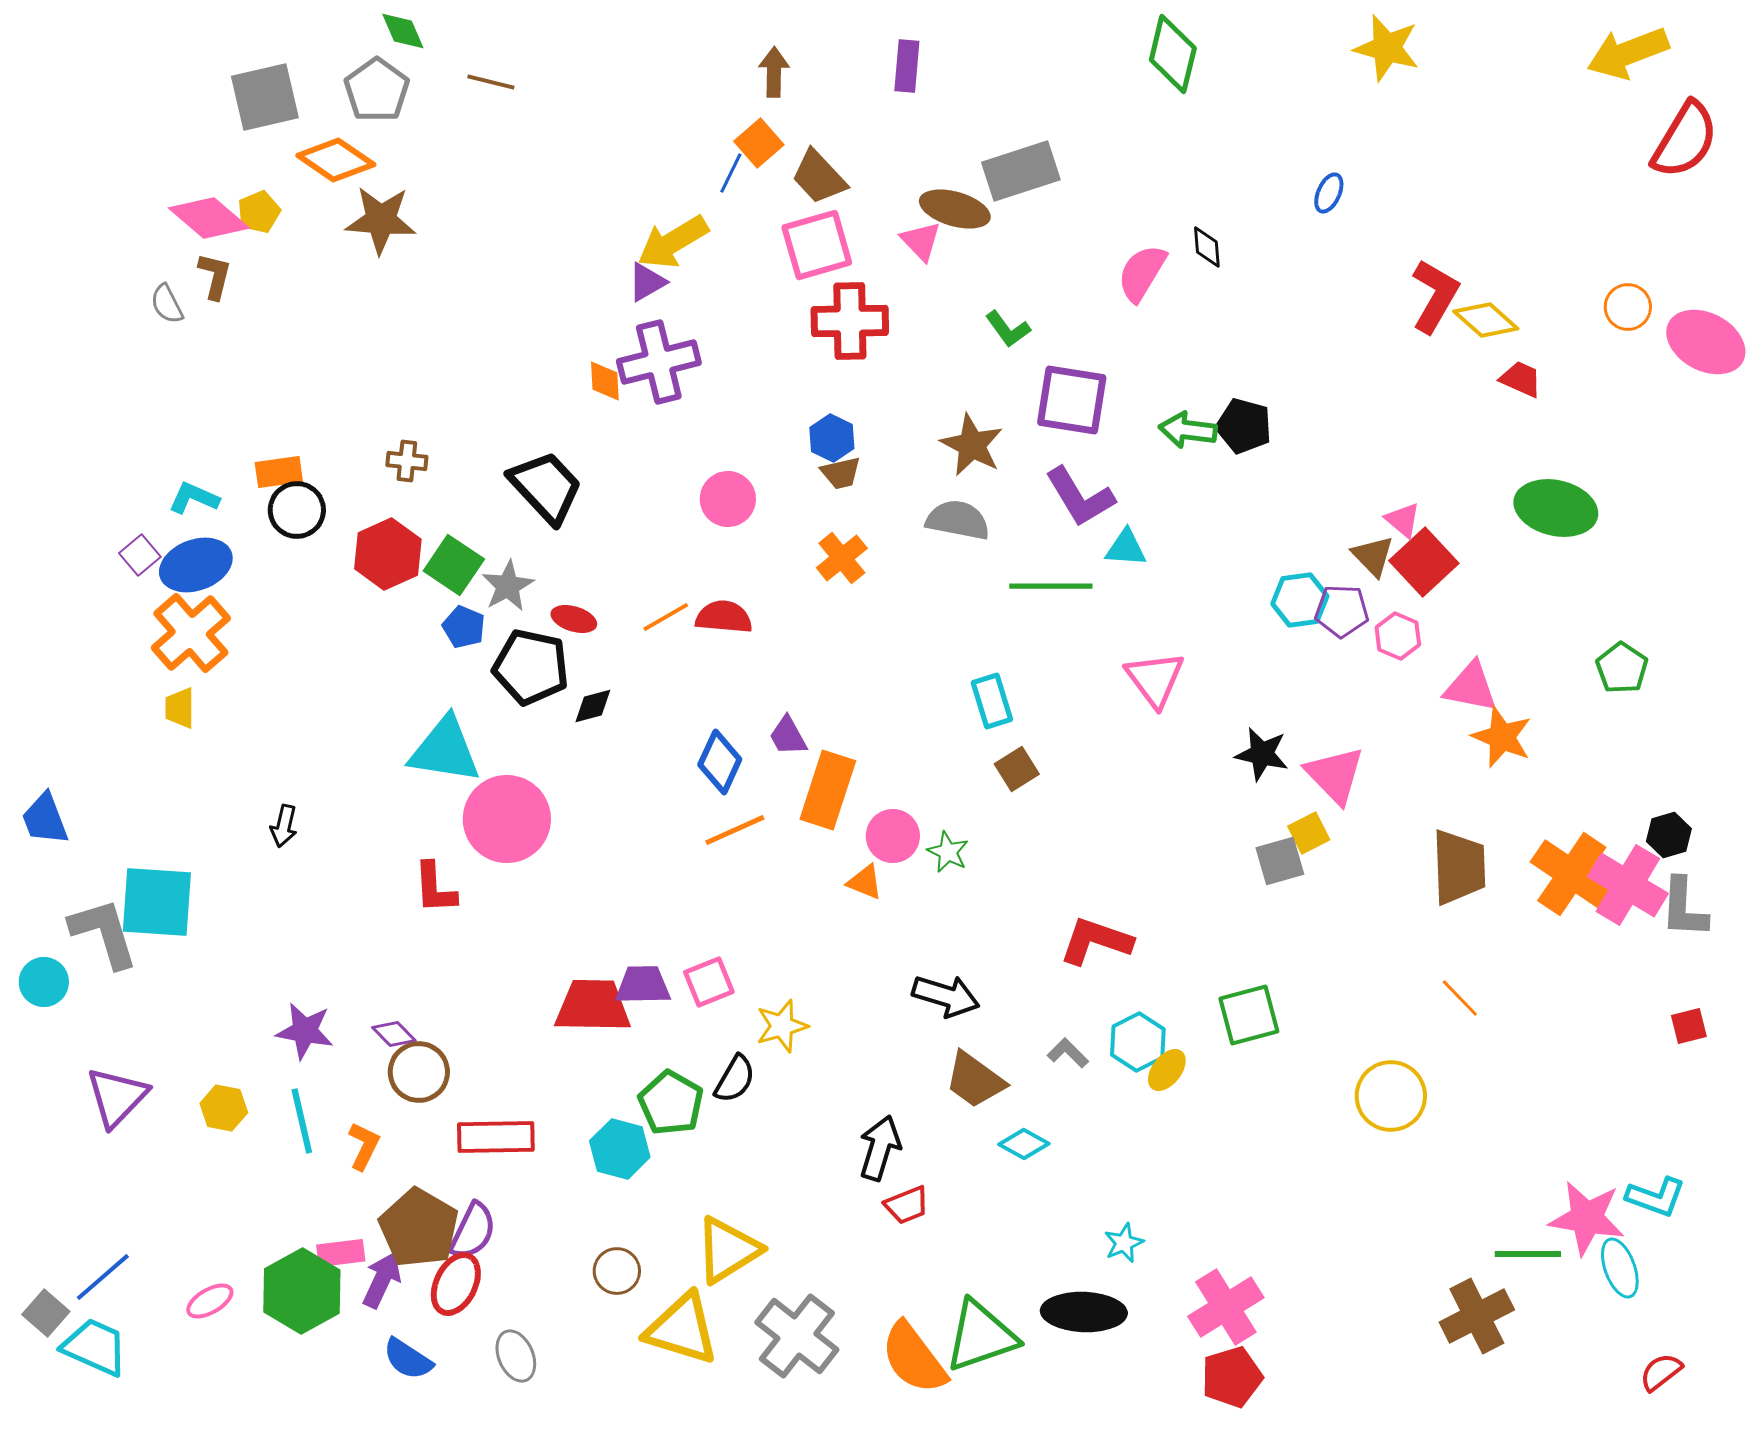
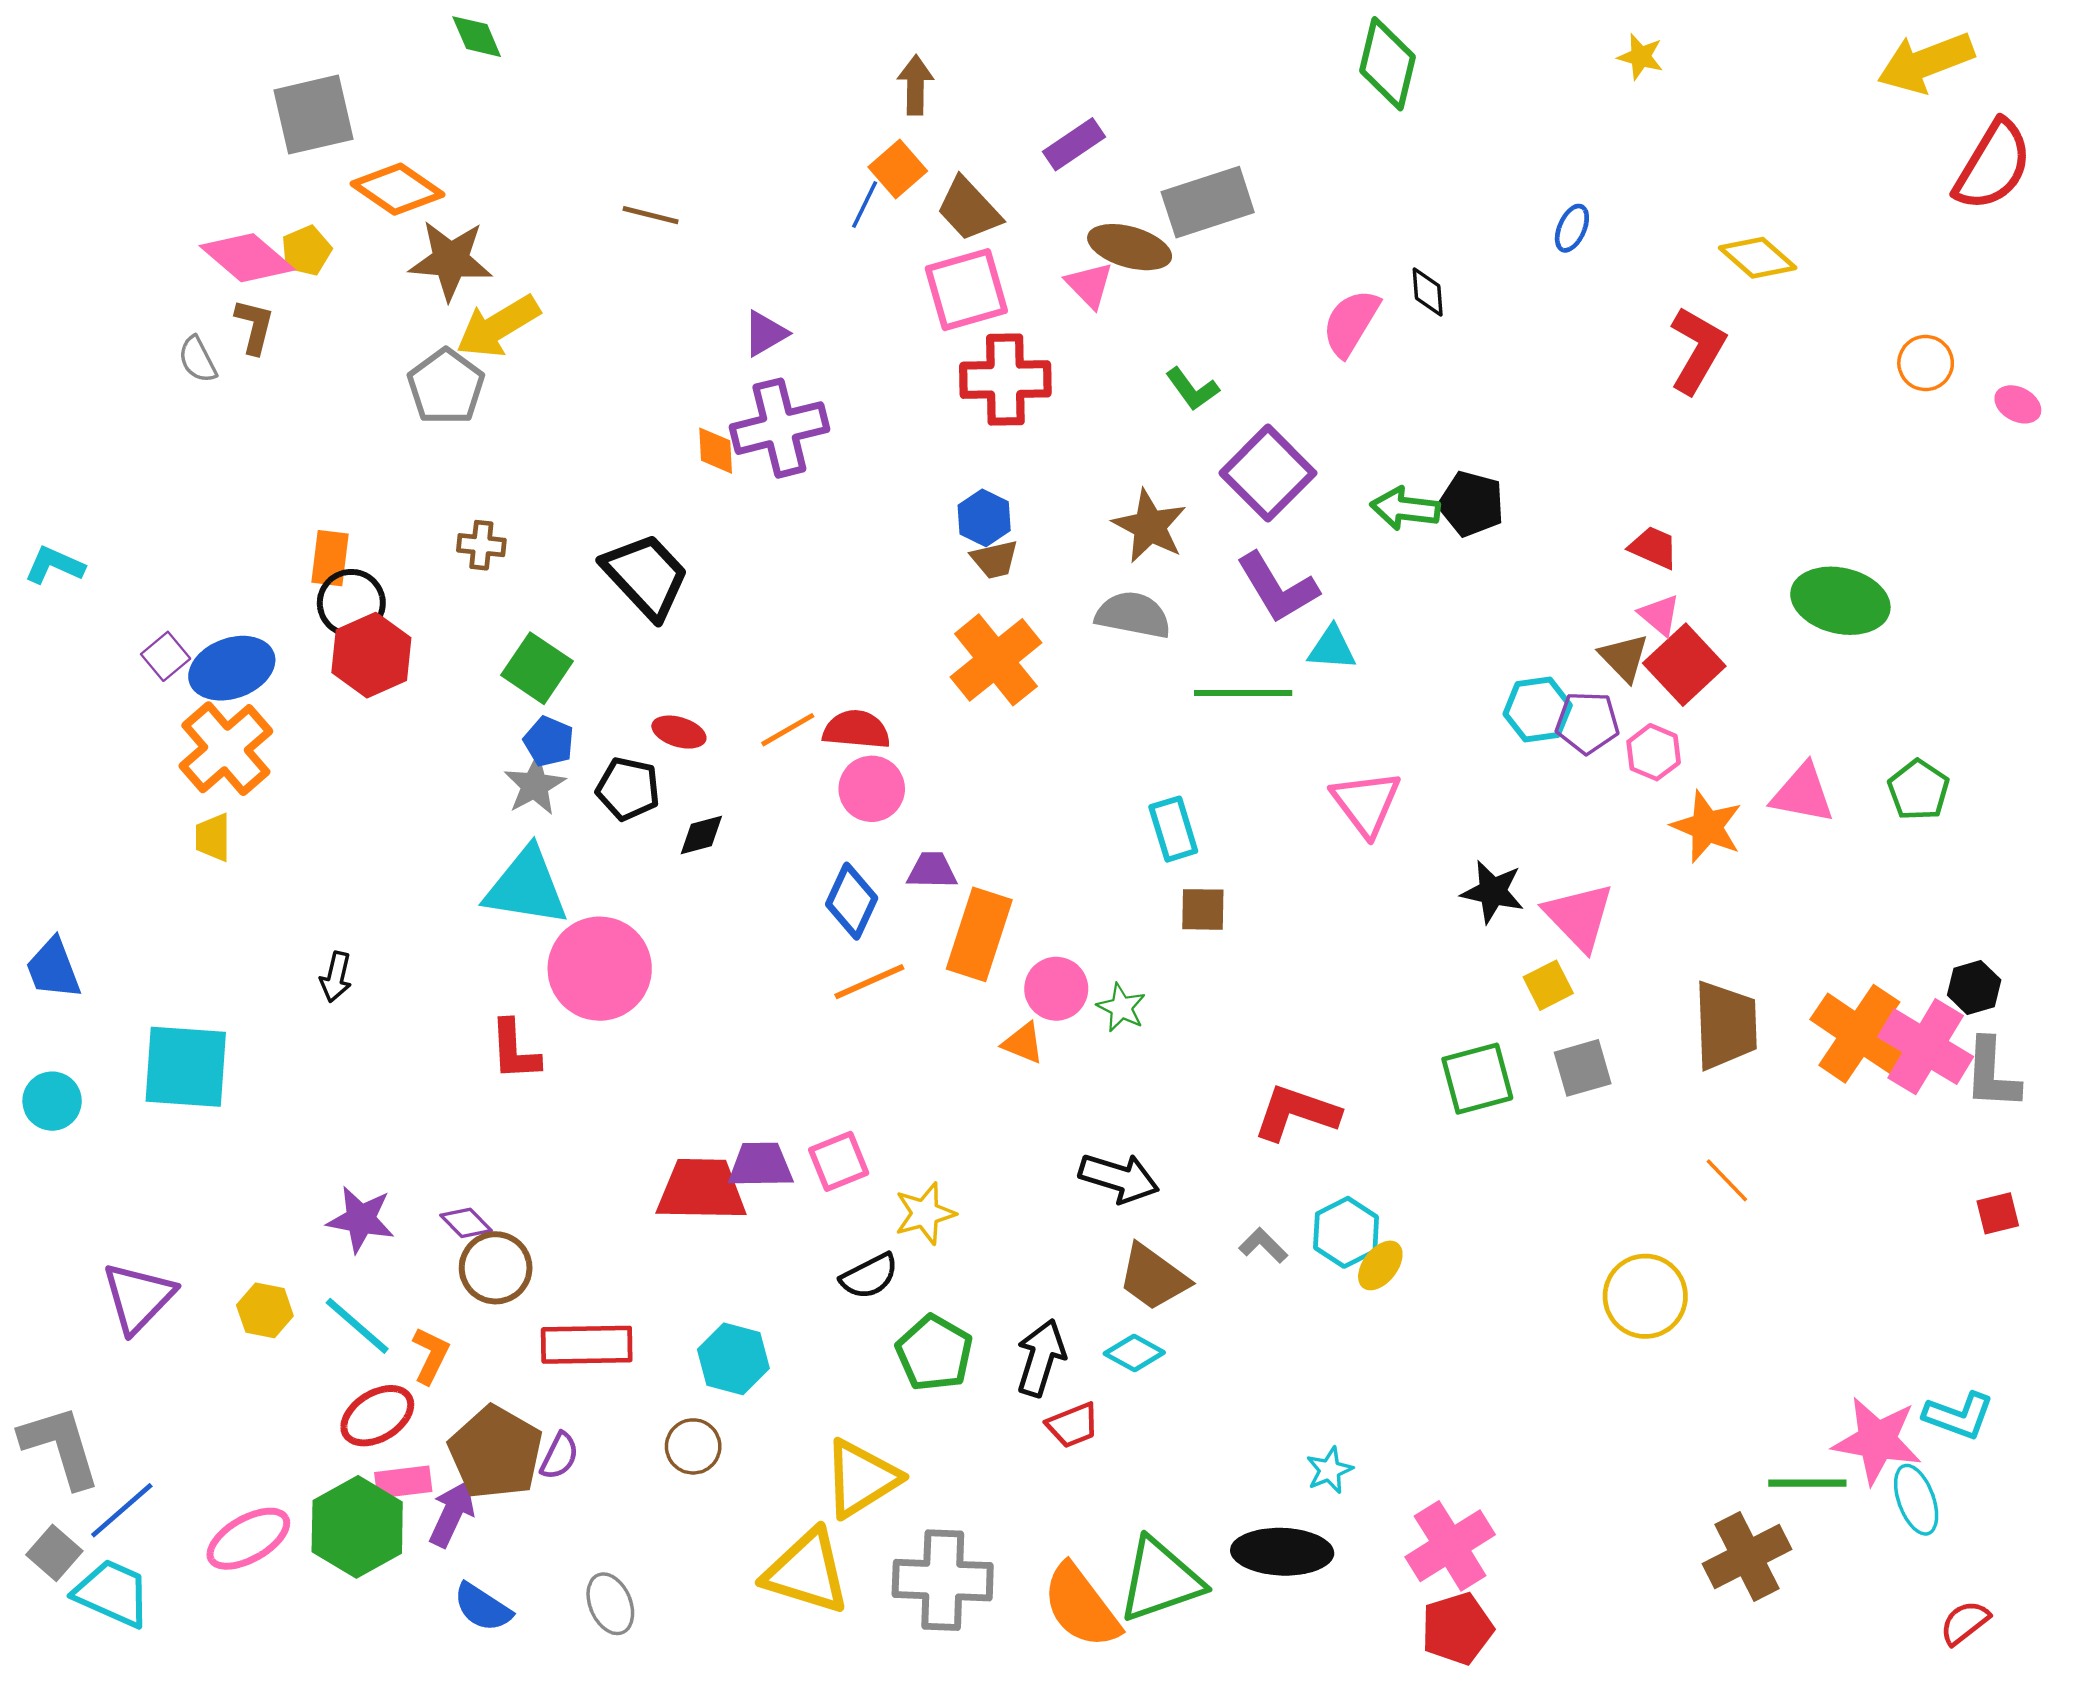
yellow star: (1387, 48) -> (1641, 57), size x0.6
purple rectangle: (907, 66) -> (1074, 144), moved, turned 51
brown line: (491, 82) -> (651, 215), moved
gray pentagon: (377, 90) -> (446, 387), moved
yellow arrow: (673, 242) -> (498, 326), moved
yellow diamond: (1486, 320) -> (1758, 258), moved
pink ellipse: (1706, 342) -> (2018, 404), size x0.5
red trapezoid: (1521, 379) -> (1654, 548), moved
purple square: (1072, 400) -> (1268, 473), turned 36
orange rectangle: (279, 472) -> (330, 558), turned -75
cyan L-shape: (194, 498) -> (54, 565), moved
pink circle: (728, 499) -> (872, 789), moved
red hexagon: (388, 554) -> (371, 655), moved
orange cross: (842, 558) -> (996, 660), size x1.5
gray star: (508, 586) -> (535, 785), moved
black pentagon: (531, 667) -> (628, 789), size x0.7
pink triangle: (1471, 687) -> (1803, 794), moved
purple trapezoid: (788, 736) -> (932, 870), turned 120
orange star: (1502, 737) -> (1707, 827), moved
brown square: (1017, 769) -> (1203, 909), turned 33
gray square: (1280, 861) -> (1583, 1068), moved
gray L-shape: (104, 933) -> (60, 1446), moved
cyan circle: (44, 982) -> (52, 1101), moved
green square: (1249, 1015) -> (1477, 1079), moved
black semicircle: (735, 1079) -> (869, 1276), turned 33
green pentagon: (671, 1103) -> (934, 1353), moved
cyan line: (302, 1121) -> (357, 1326), turned -36
cyan diamond: (1024, 1144) -> (1134, 1353), moved
purple semicircle: (473, 1231) -> (559, 1456), size x0.7
brown circle: (617, 1271) -> (693, 1446), moved
red ellipse: (456, 1284) -> (377, 1416), moved, turned 32
pink ellipse: (210, 1301) -> (248, 1539), size x1.5
gray cross: (797, 1336) -> (943, 1580), turned -36

